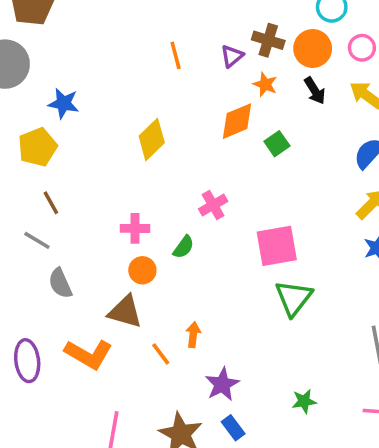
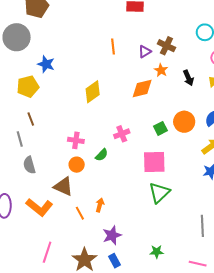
orange circle: (313, 48) -> (184, 122), moved
green square: (277, 144) -> (160, 128), moved
gray line: (37, 240) -> (20, 139), turned 35

